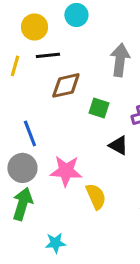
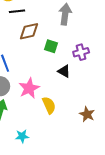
pink star: (66, 171) -> (29, 88), turned -30

